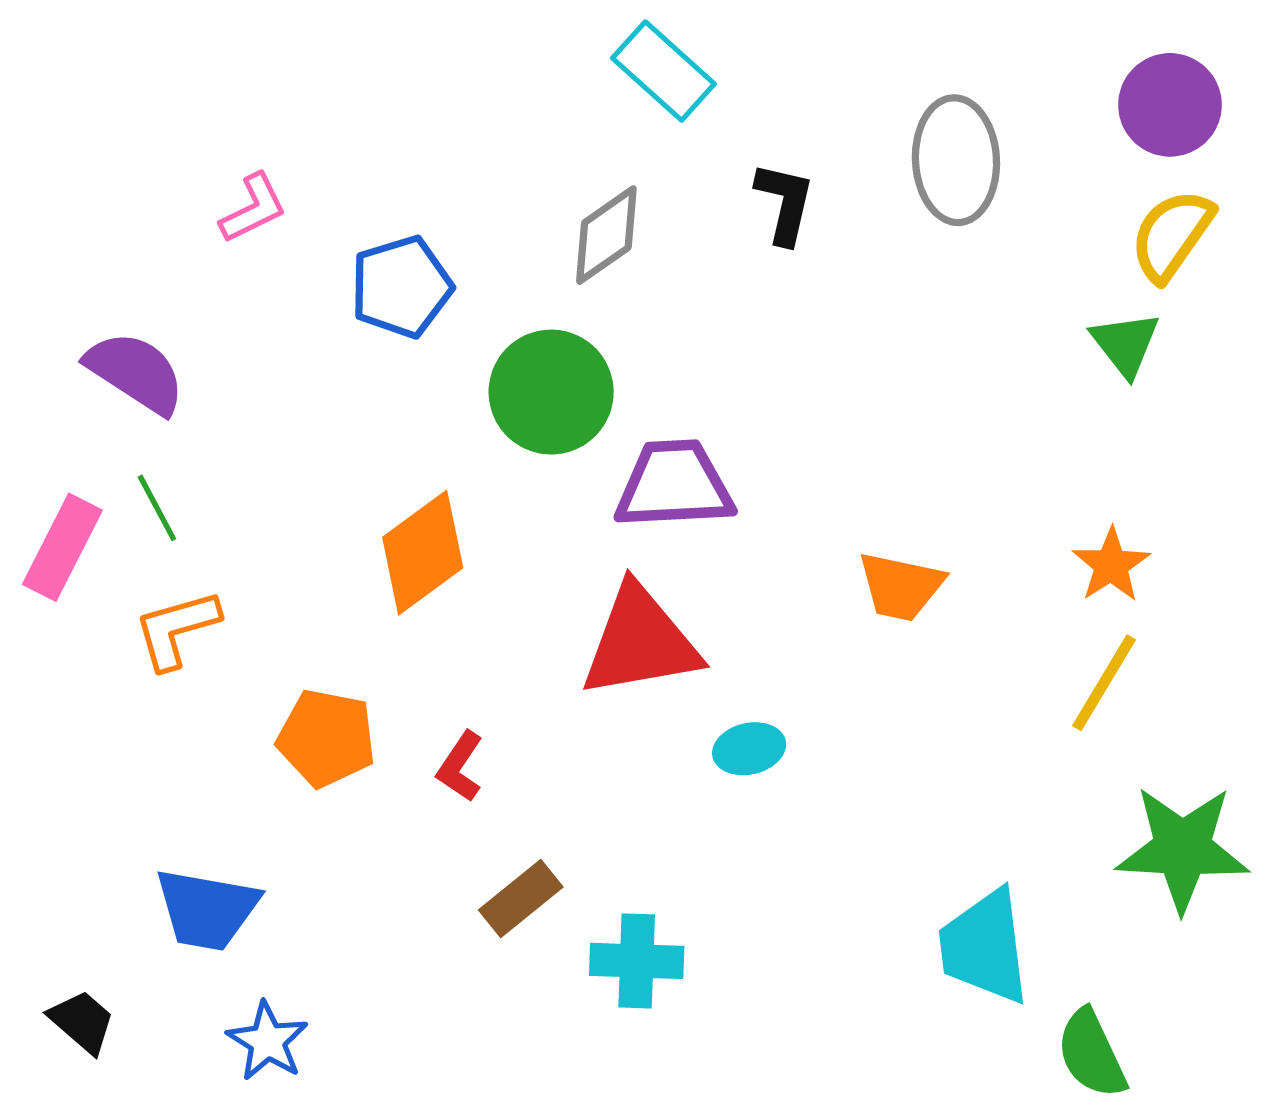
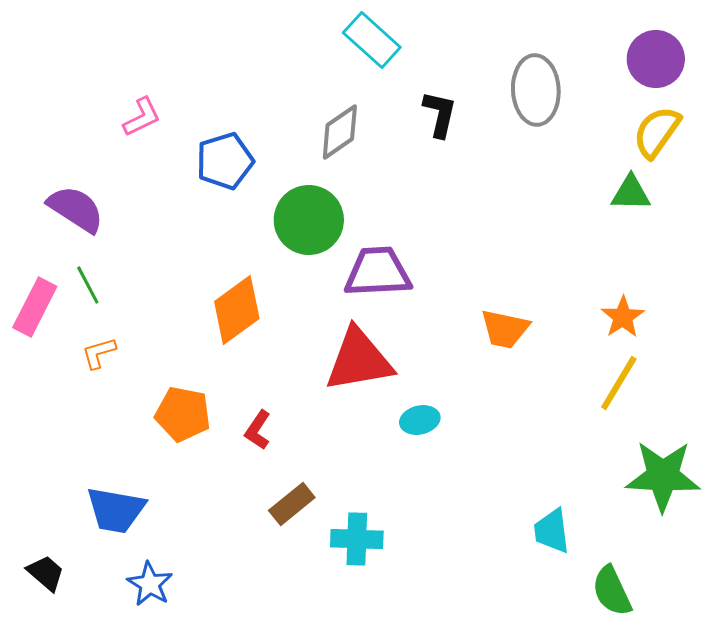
green triangle: (1125, 344) -> (631, 193), turned -51
orange L-shape: (177, 629) -> (99, 353), size x0.7
cyan trapezoid: (984, 947) -> (552, 531), size x0.7

